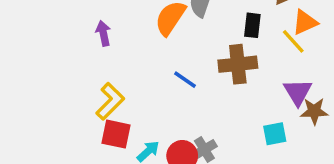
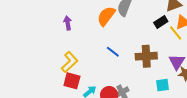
black rectangle: (252, 25) -> (161, 22), moved, turned 48
brown cross: (238, 64) -> (146, 56), moved

